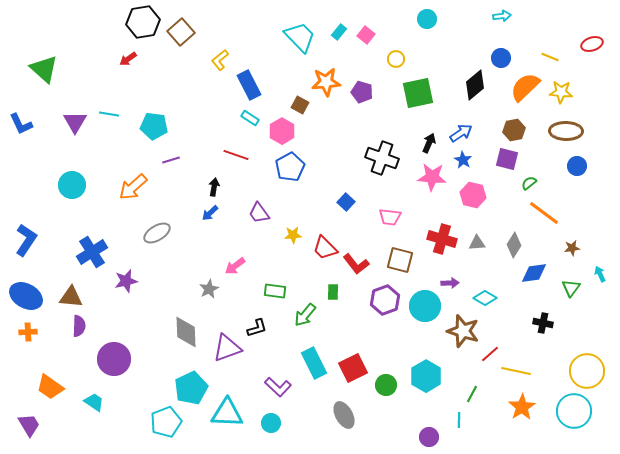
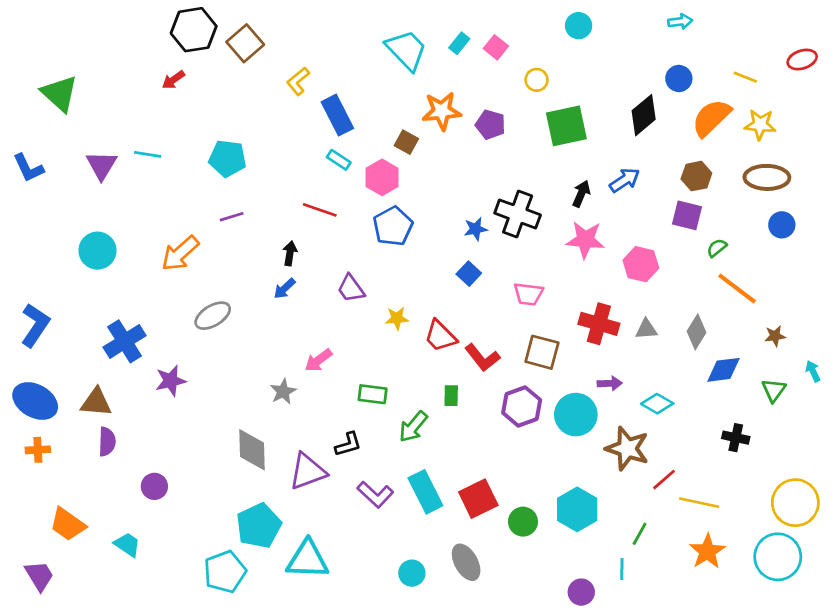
cyan pentagon: (154, 126) -> (228, 158), moved
blue star: (463, 160) -> (476, 229), moved, turned 30
purple circle: (114, 359) -> (154, 486), size x0.6
purple L-shape: (278, 387) -> (375, 495), moved
cyan circle: (271, 423) -> (412, 573), moved

